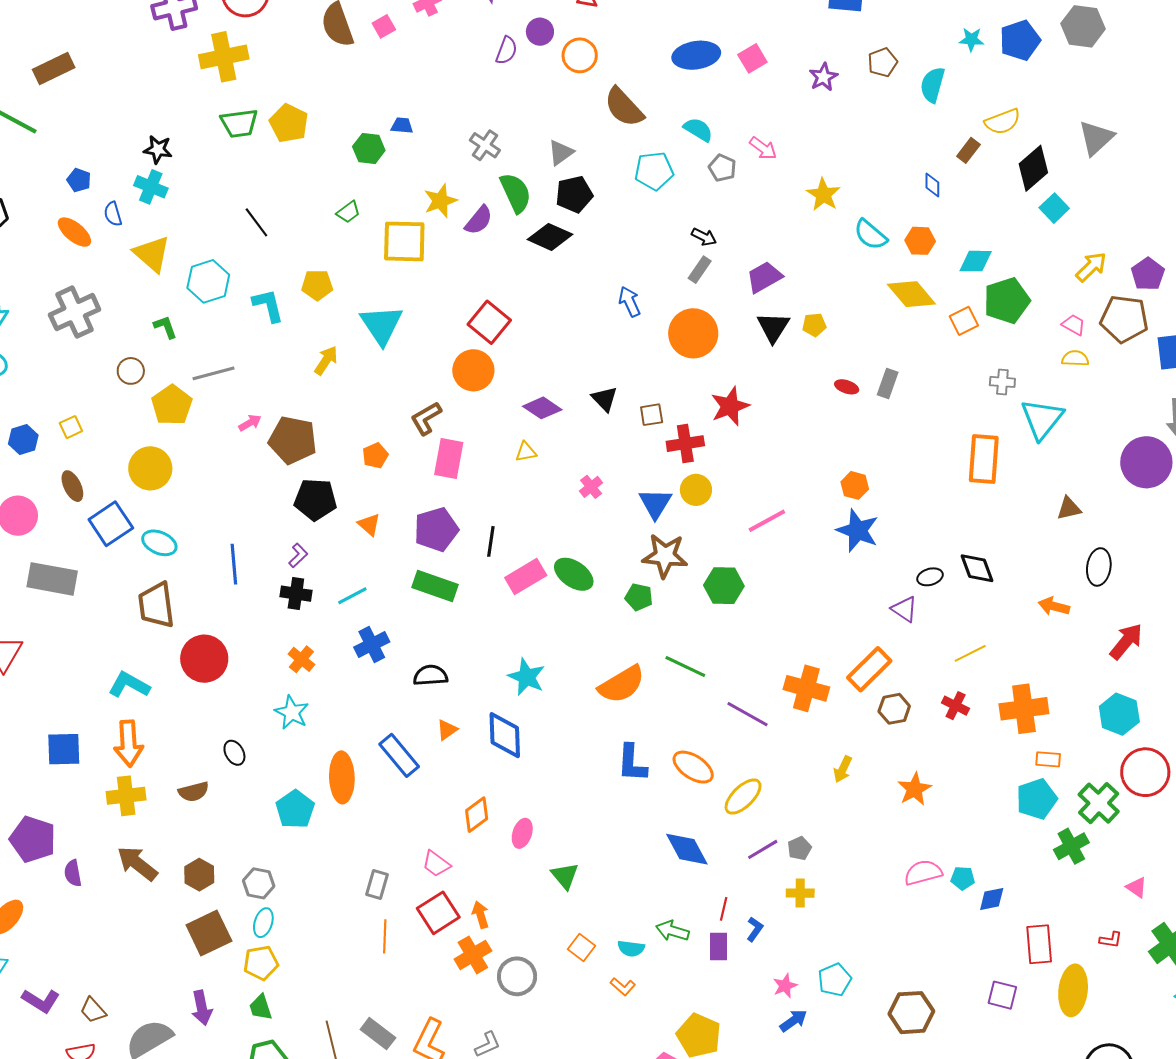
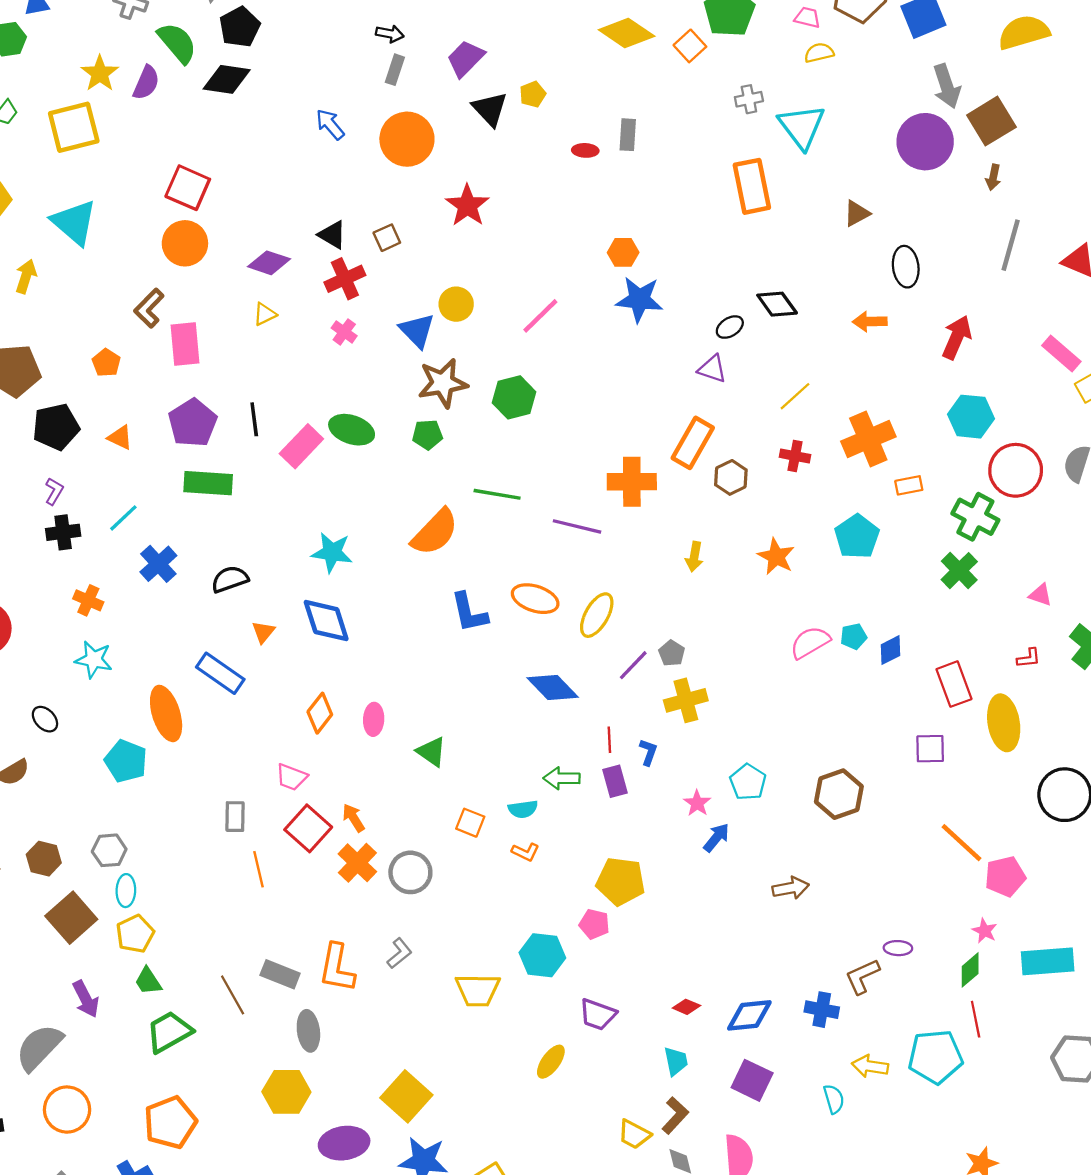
red cross: (685, 444) -> (345, 279), moved
cyan pentagon: (1037, 799) -> (857, 537), moved
yellow cross: (800, 893) -> (686, 700), size x1.4

